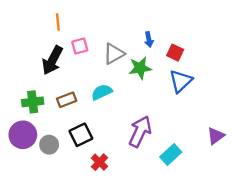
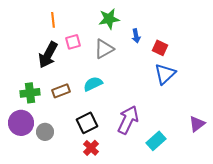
green star: (140, 68) -> (109, 19), moved
black square: (81, 135) -> (87, 123), moved

